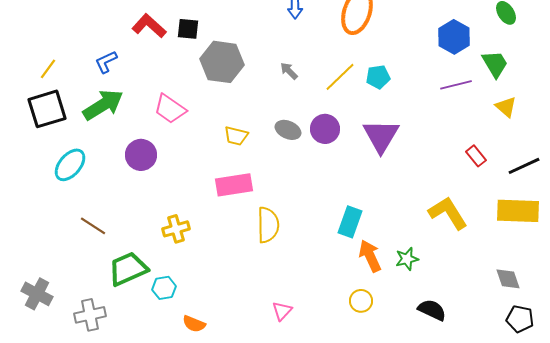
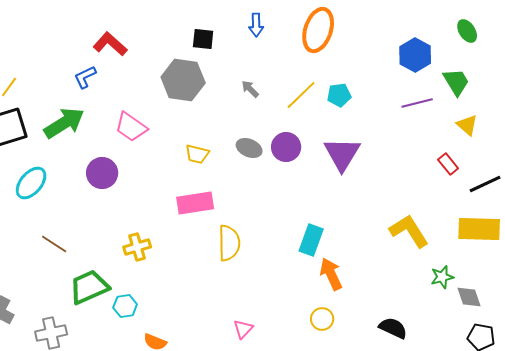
black square: (188, 29) -> (203, 39), moved
blue L-shape: (106, 62) -> (85, 77), moved
red rectangle: (476, 156) -> (448, 164), moved
green star: (407, 259) -> (442, 277), moved

